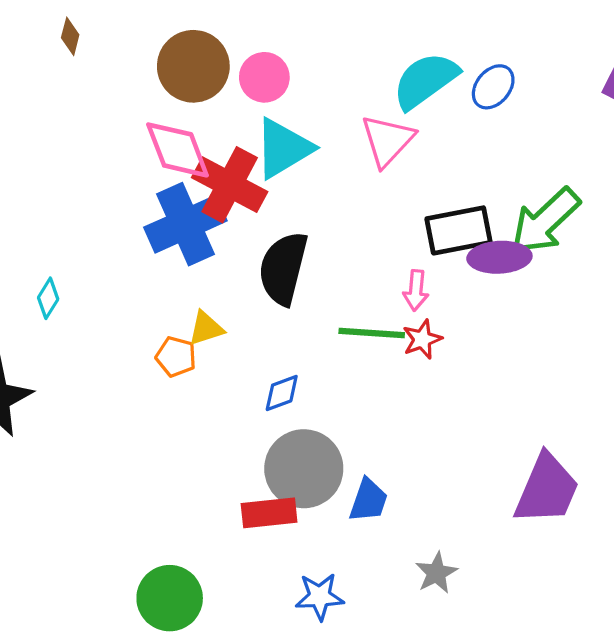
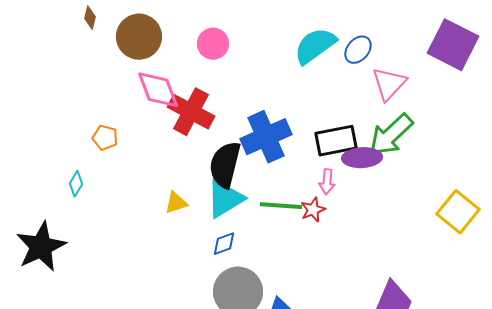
brown circle: (193, 66) -> (139, 37), moved
pink triangle: (387, 140) -> (389, 84), moved
cyan triangle: (283, 148) -> (225, 199), moved
blue cross: (185, 224) -> (266, 137), moved
pink arrow: (416, 290) -> (327, 182), moved
orange pentagon: (176, 357) -> (105, 138), moved

